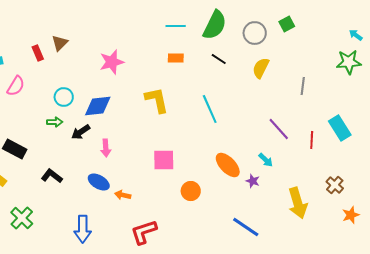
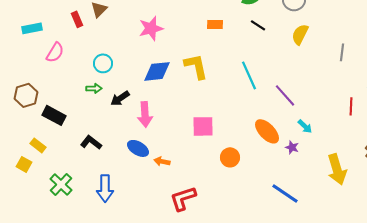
blue diamond: (98, 106) -> (157, 71), moved
purple line: (279, 129) -> (285, 95), moved
pink arrow: (106, 148) -> (145, 114), size x1.4
blue arrow: (83, 229) -> (105, 188), moved

